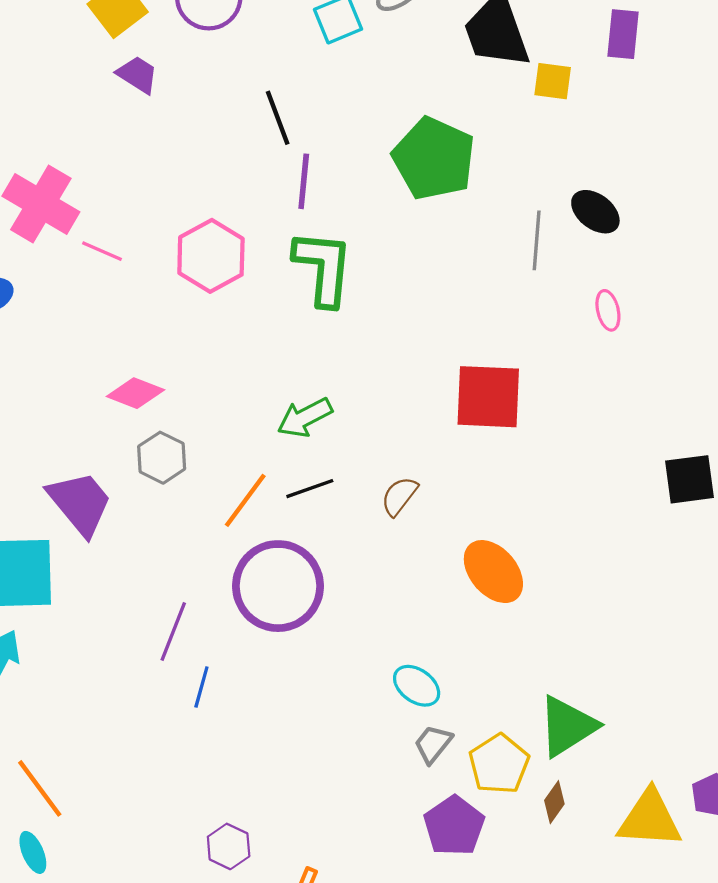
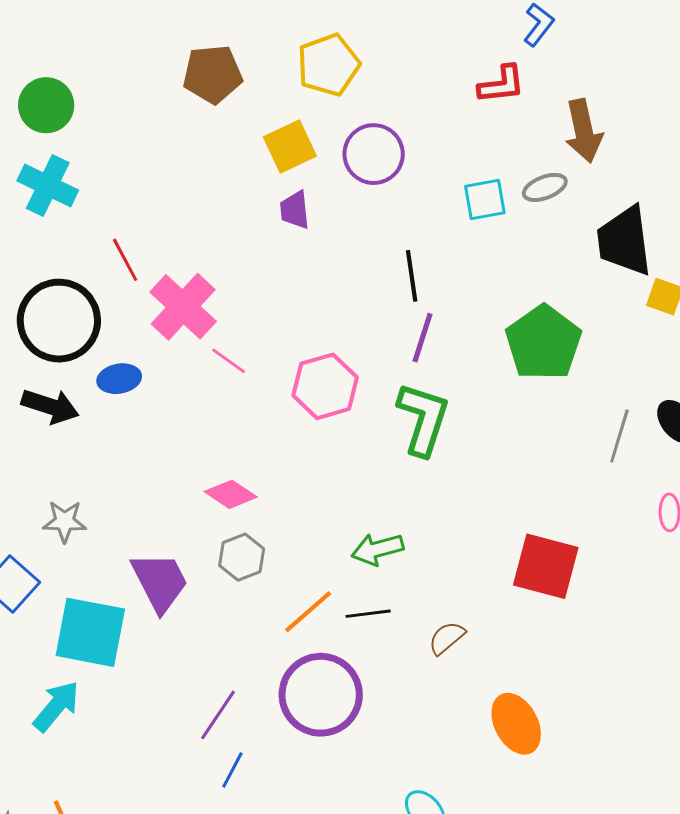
purple trapezoid: (138, 75) -> (295, 210), turned -141

